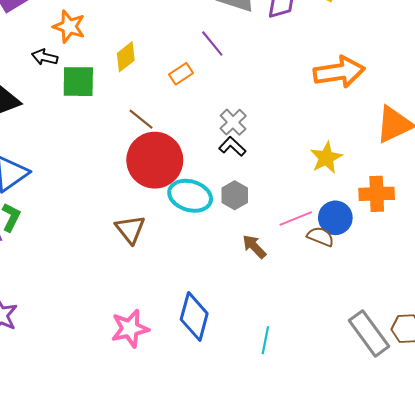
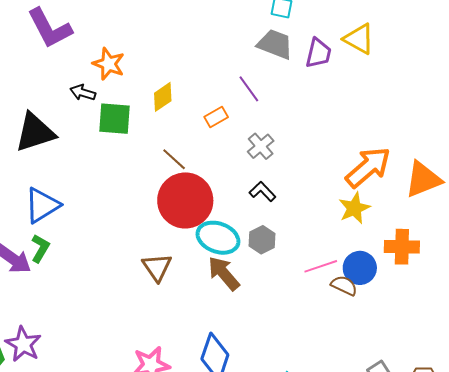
orange arrow: (339, 72) -> (368, 167), moved, turned -36
gray cross: (233, 122) -> (261, 146), moved
brown arrow: (254, 247) -> (224, 273), moved, size x1.4

